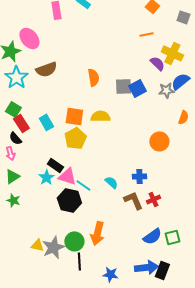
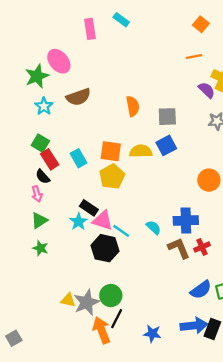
cyan star: (16, 77) -> (44, 106), size x0.7
blue square: (137, 88) -> (166, 145), moved
blue cross: (139, 176) -> (186, 220), size x1.5
orange arrow: (97, 233) -> (102, 330), moved, turned 145
black line: (79, 261) -> (117, 319), turned 30

